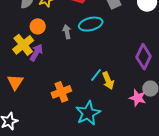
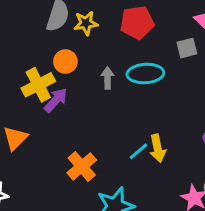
yellow arrow: (108, 81) -> (158, 148), moved
orange cross: (61, 92) -> (82, 166), turned -30

